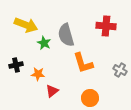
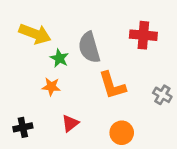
black cross: (16, 65) -> (23, 127), moved
orange star: (38, 74) -> (51, 87), moved

